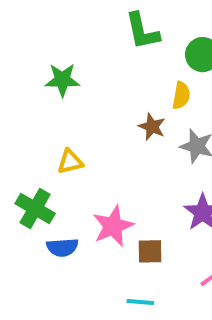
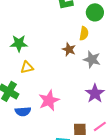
green star: (62, 80) -> (19, 43), moved
brown square: (150, 251) -> (80, 129), moved

